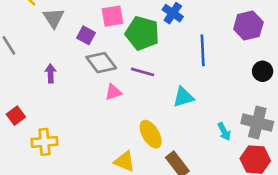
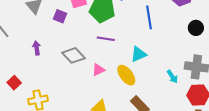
gray diamond: (101, 63) -> (74, 55), moved
pink triangle: (113, 92) -> (98, 70), moved
yellow ellipse: (151, 134) -> (126, 75), moved

